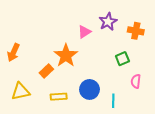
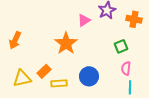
orange rectangle: (46, 71) -> (44, 71), moved
pink semicircle: (136, 81) -> (126, 68), moved
cyan line: (113, 101) -> (130, 87), moved

